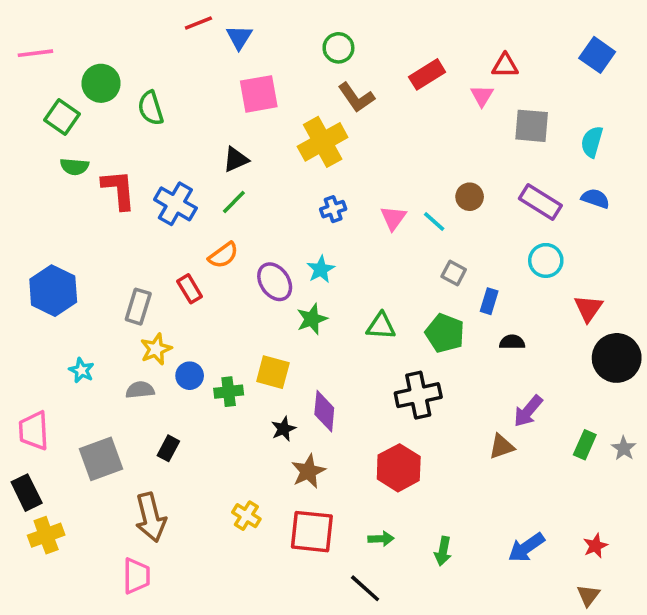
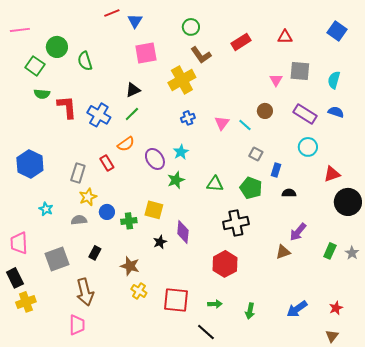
pink triangle: (482, 96) -> (276, 80), moved
red triangle: (588, 308) -> (332, 174), turned 36
brown star: (308, 471) -> (130, 266), moved, turned -30

